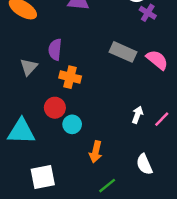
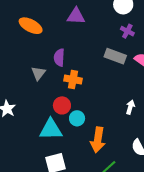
purple cross: (148, 13) -> (127, 31), moved
cyan triangle: (21, 131) -> (51, 129), moved
orange arrow: (96, 152) -> (98, 140), size x1.4

